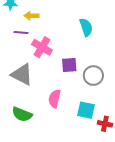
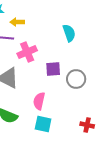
pink cross: (42, 47) -> (27, 52), turned 36
cyan square: (86, 110) -> (43, 124), moved

